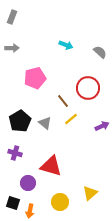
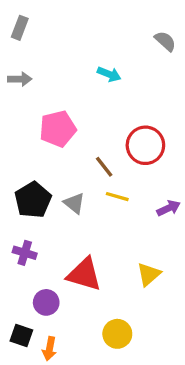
gray semicircle: (100, 52) -> (165, 41), moved
yellow line: (71, 119) -> (117, 197), turned 56
yellow triangle: (90, 193) -> (149, 274), moved
yellow circle: (60, 202) -> (117, 334), moved

